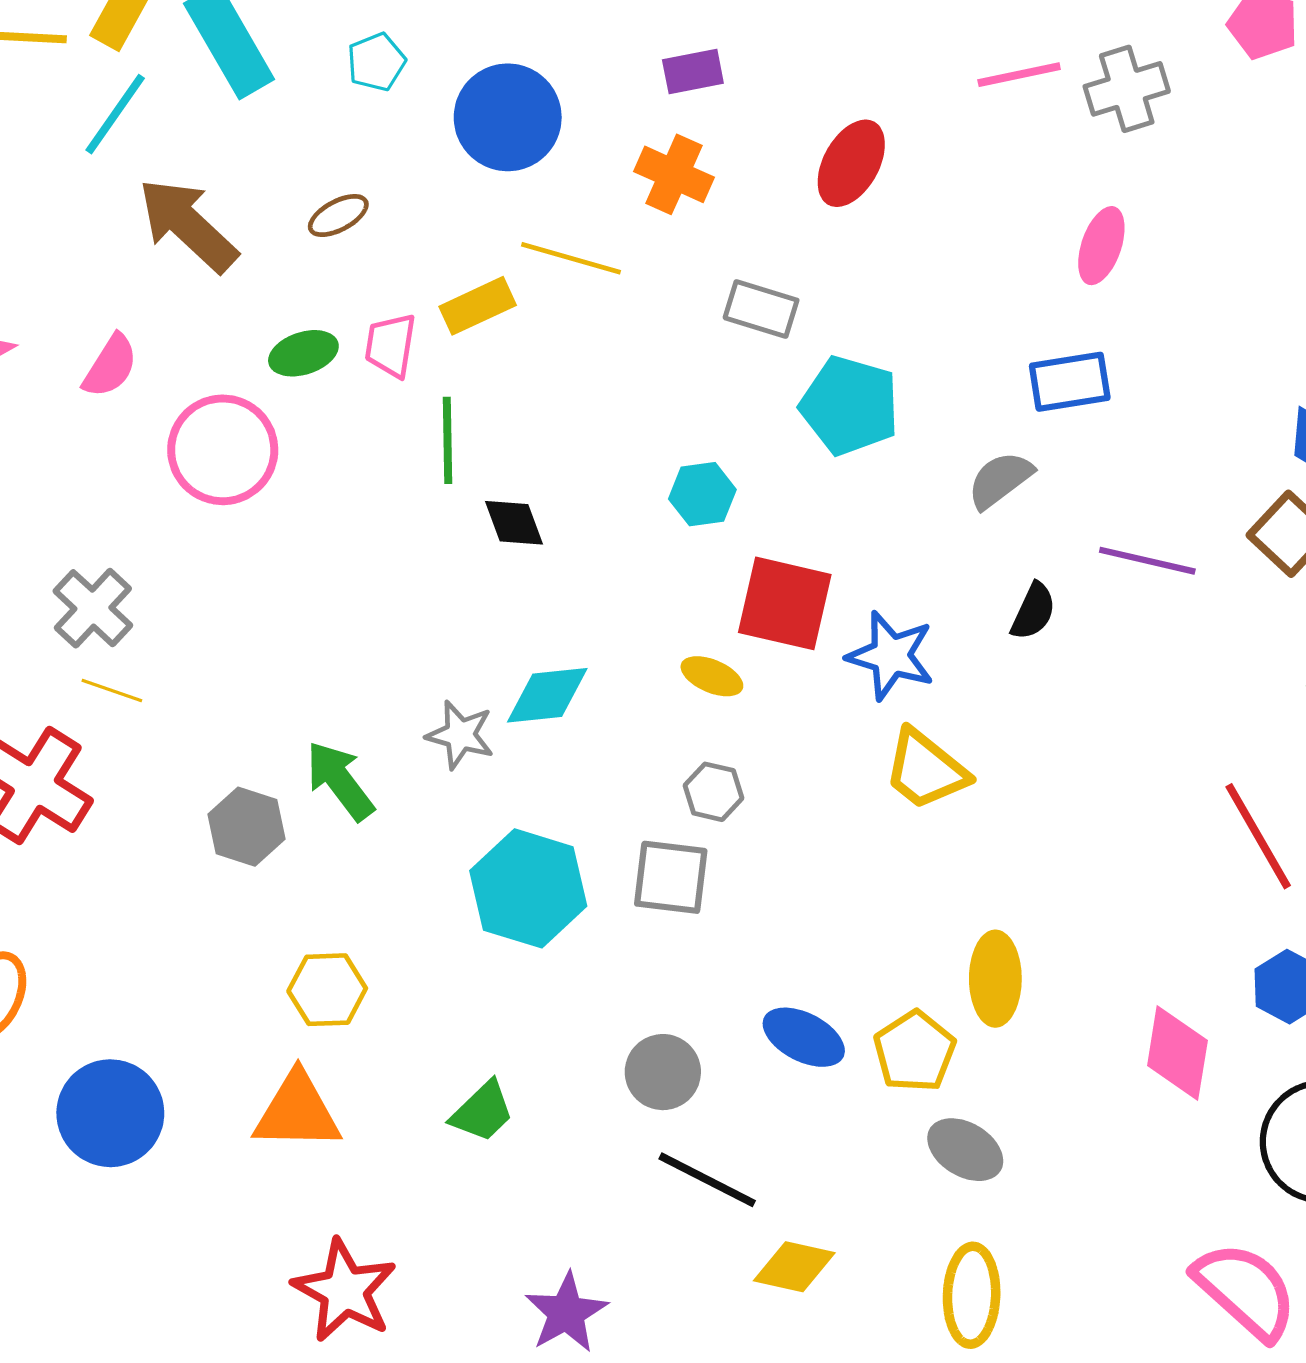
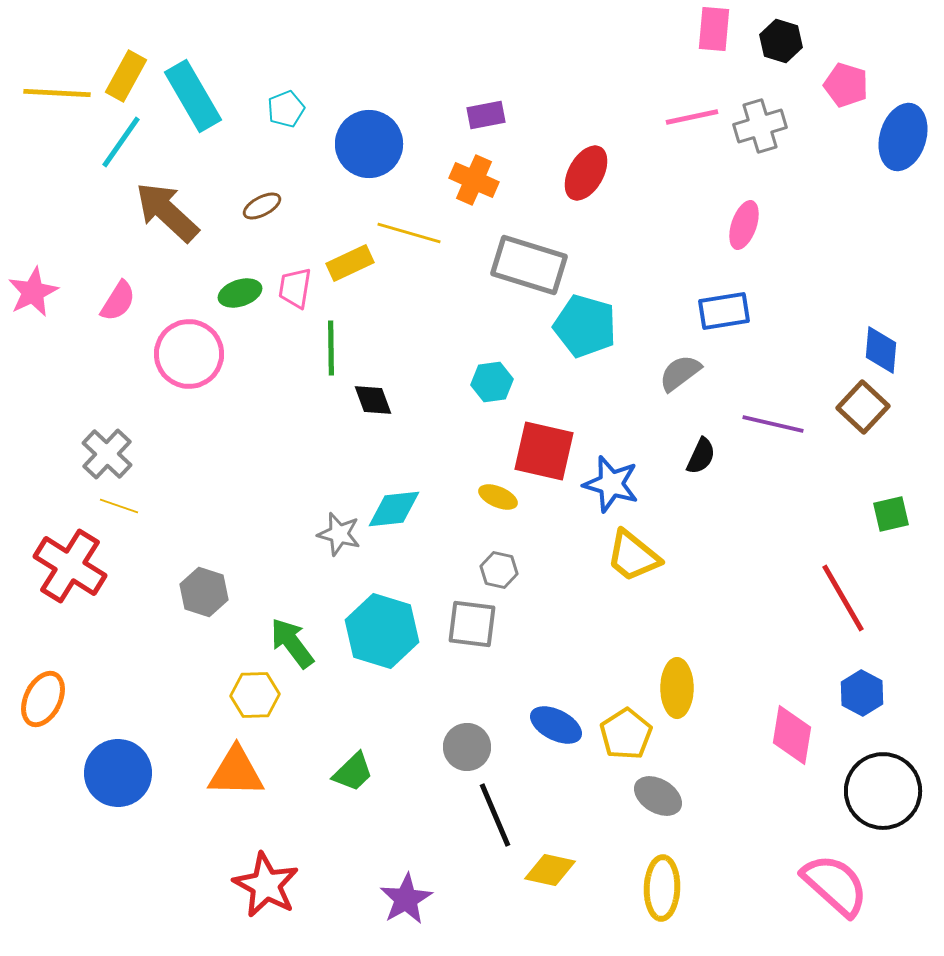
gray rectangle: (761, 309) -> (529, 265), size x1.6
green arrow: (340, 781) -> (292, 643), moved
black line: (707, 1180) -> (495, 815), turned 40

